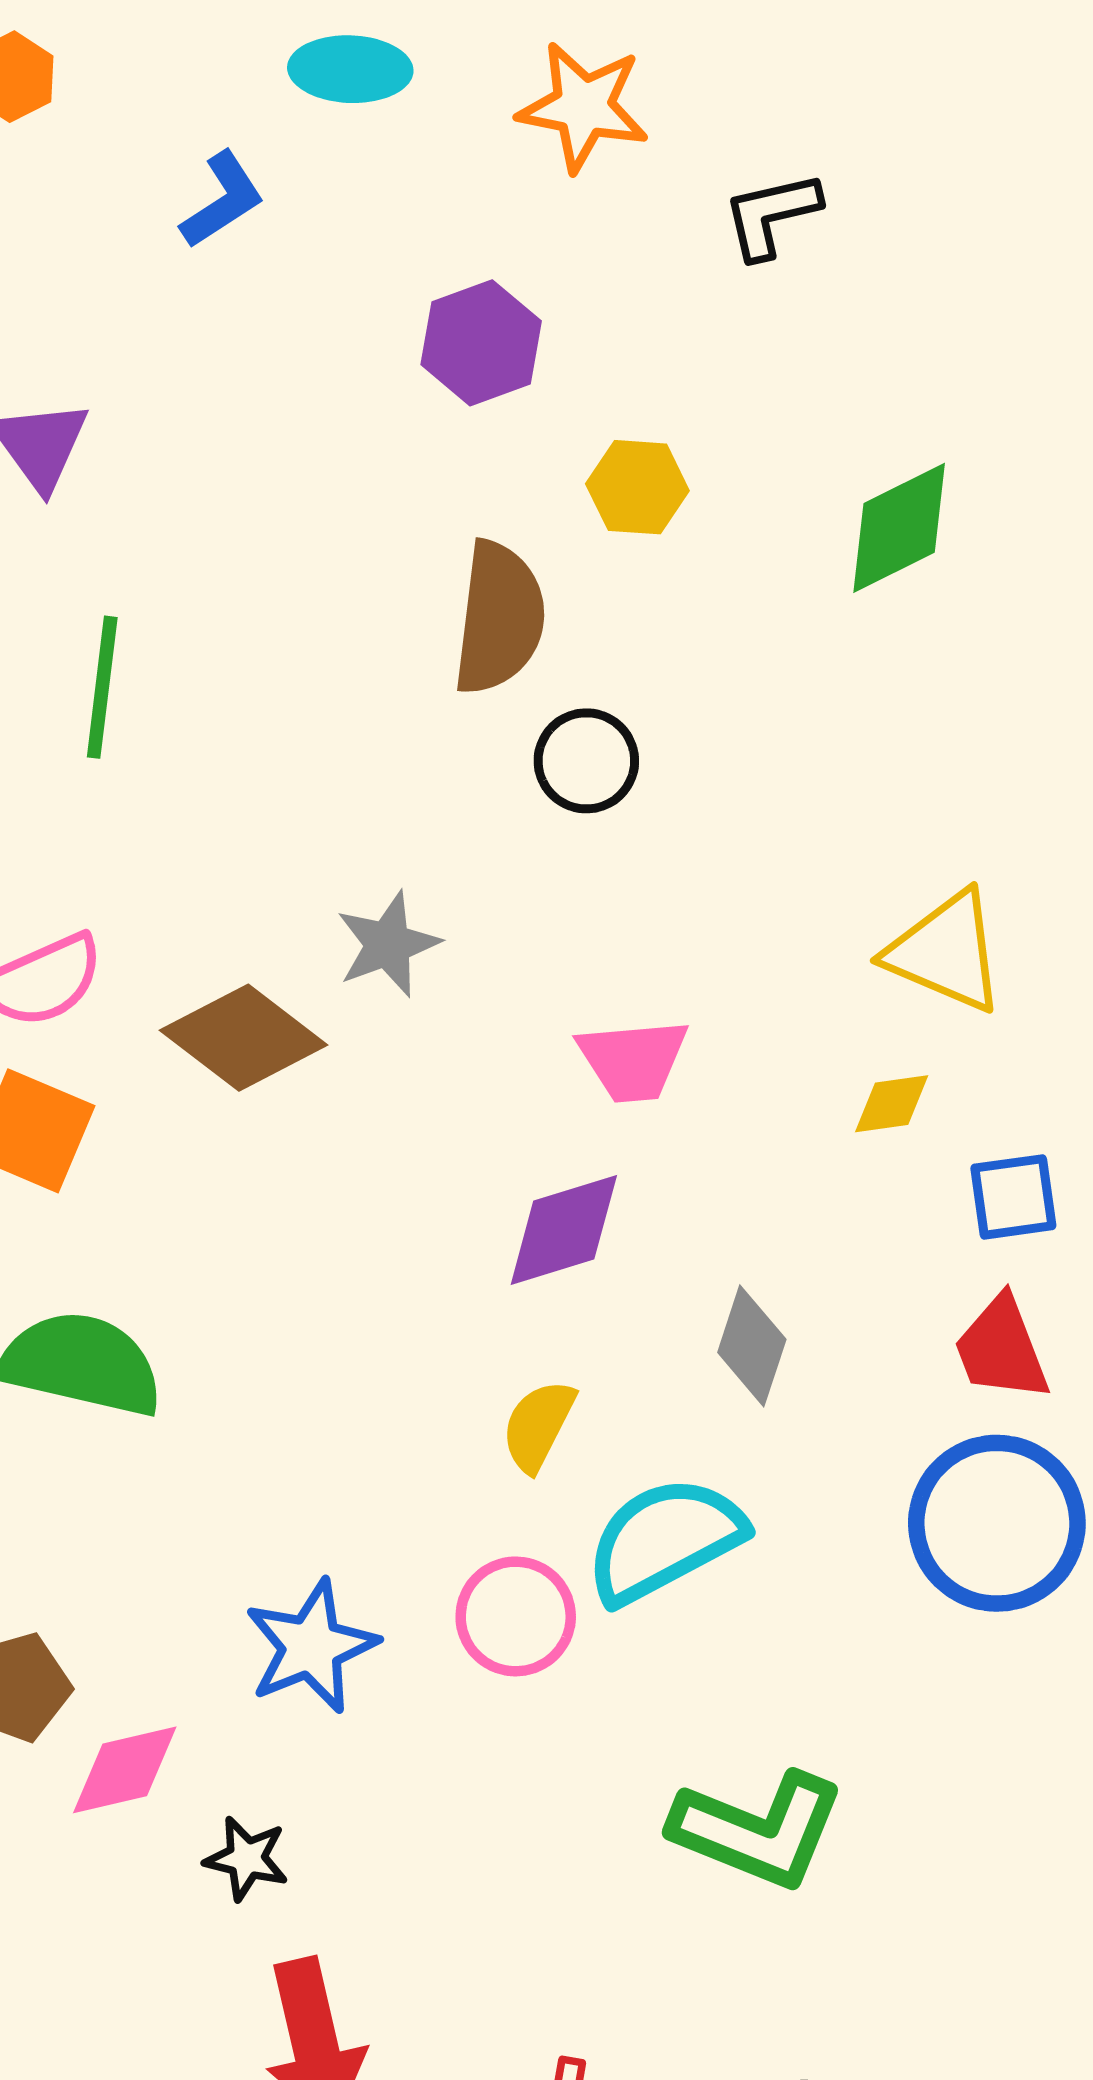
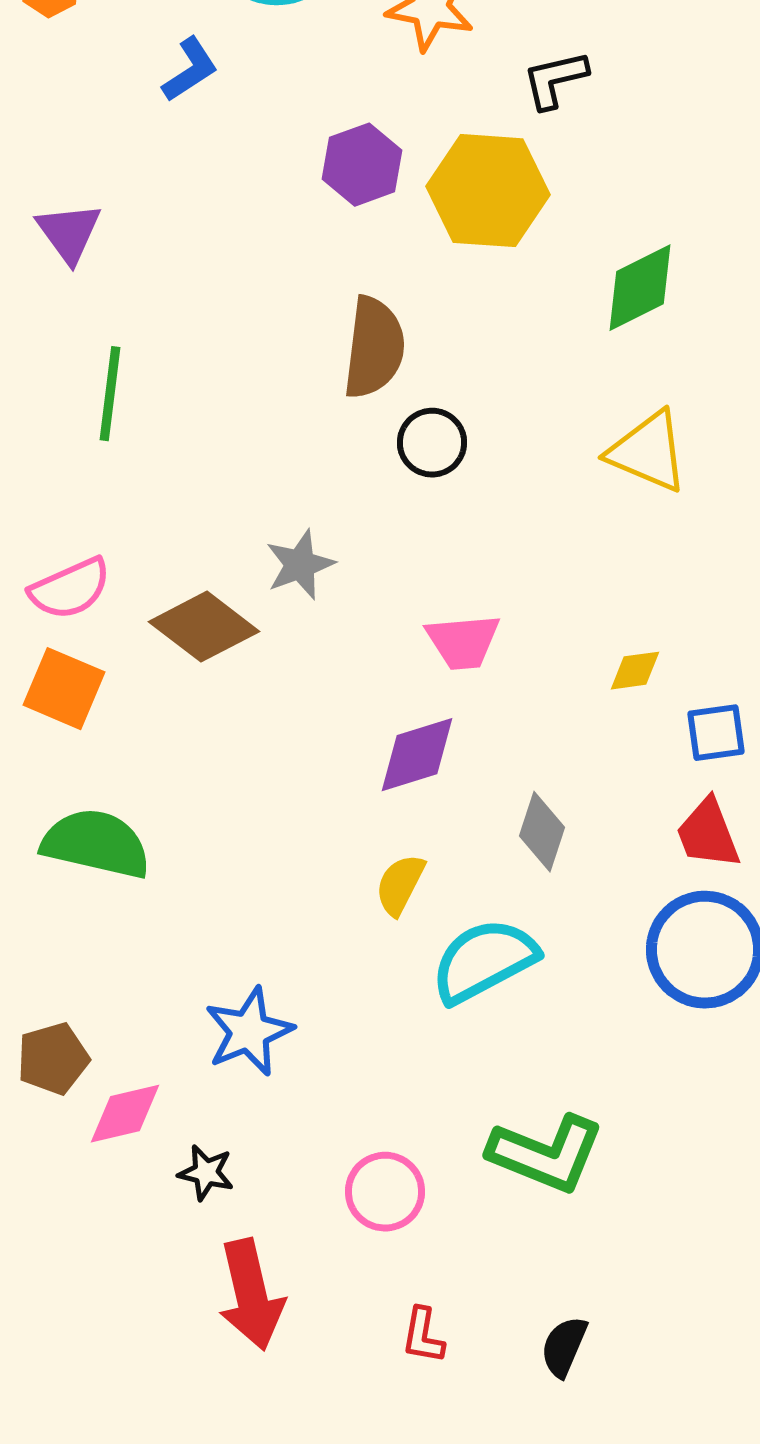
yellow hexagon: (637, 487) -> (488, 191), moved, size x1.8
yellow triangle: (946, 952) -> (648, 452), moved
pink circle: (516, 1616) -> (385, 1192), moved

